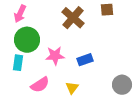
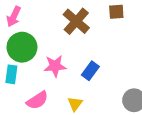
blue rectangle: (85, 60) -> (90, 71), turned -35

